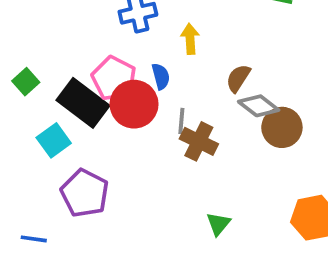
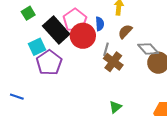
brown semicircle: (238, 78) -> (125, 31), moved
purple pentagon: (85, 193) -> (49, 63), moved

